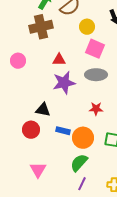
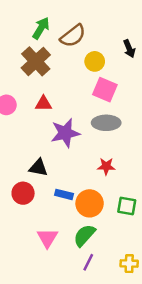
brown cross: (41, 27) -> (36, 61), turned -30
red triangle: (59, 60) -> (43, 104), moved
pink triangle: (38, 170) -> (47, 238), moved

